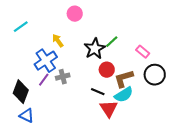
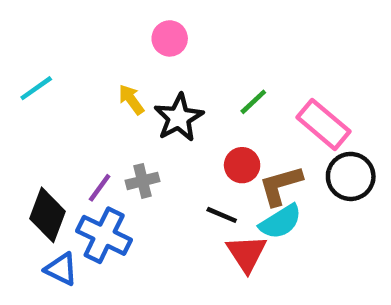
cyan line: (21, 27) -> (36, 88), moved
black star: (95, 49) -> (179, 118), moved
pink rectangle: (143, 52) -> (324, 124), size x1.6
blue cross: (46, 61) -> (104, 235), moved, turned -30

